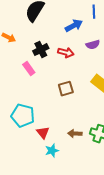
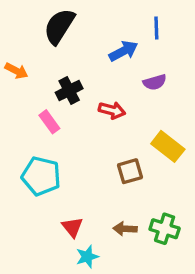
red arrow: (66, 53) -> (112, 110), moved
brown square: (66, 89) -> (130, 171), moved
cyan pentagon: (23, 116) -> (41, 176), moved

